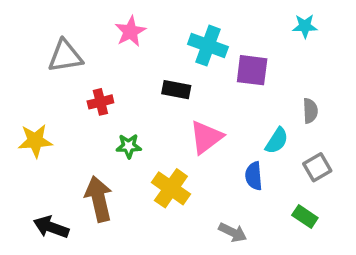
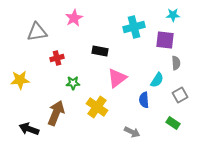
cyan cross: (208, 46) -> (134, 27), moved, turned -35
purple square: (252, 70) -> (165, 40), moved
brown arrow: (99, 199) -> (56, 113), turned 35

